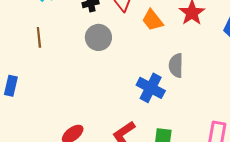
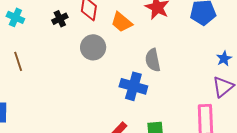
gray circle: (98, 37) -> (93, 47), moved

